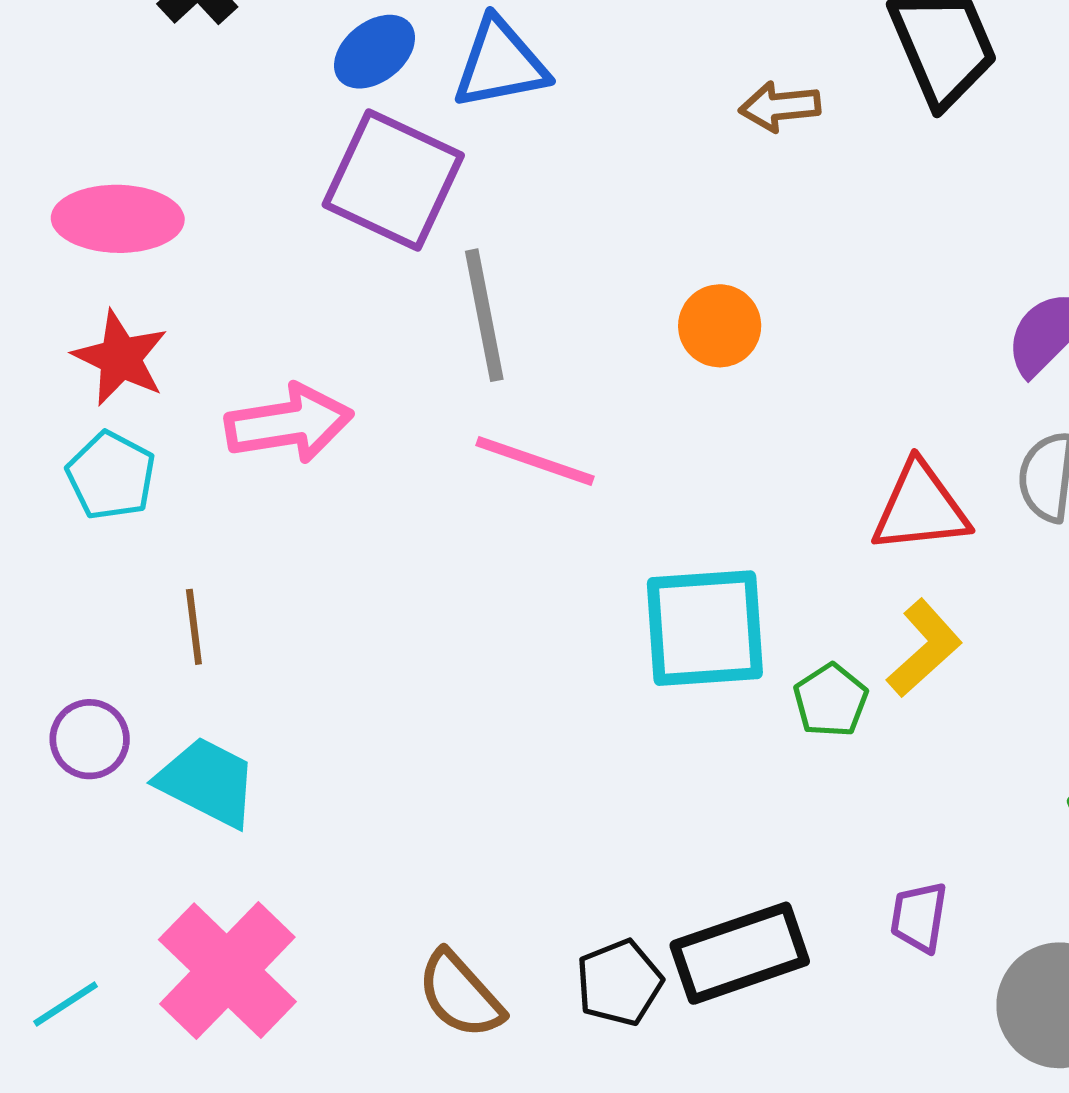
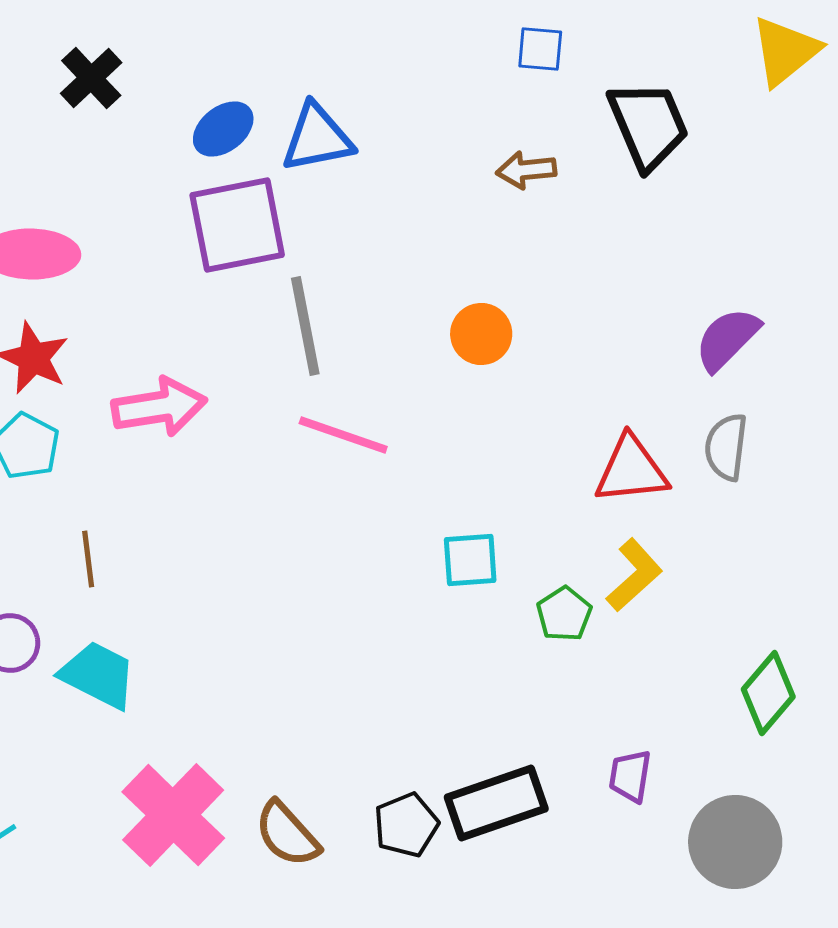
purple square: (393, 180) -> (237, 225), turned -36
cyan square: (705, 628) -> (470, 560), size x0.6
pink cross: (227, 971) -> (173, 815), moved

